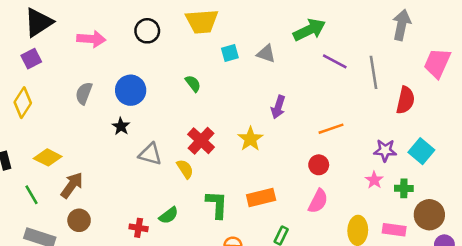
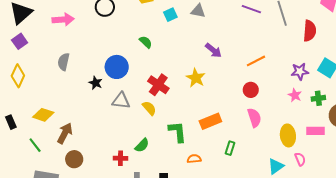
blue circle: (131, 90) -> (117, 67), moved
purple arrow: (278, 107) -> (213, 50), turned -60
pink semicircle: (318, 201) -> (254, 118), turned -36

